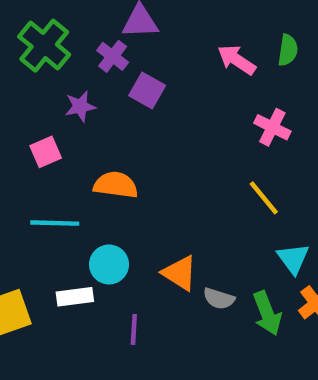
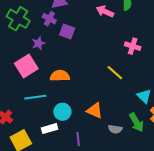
pink cross: (272, 127) -> (133, 46), moved
pink square: (46, 152) -> (26, 66), size x1.6
yellow line: (264, 198) -> (115, 73), moved
gray semicircle: (219, 299) -> (115, 129), moved

